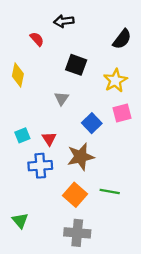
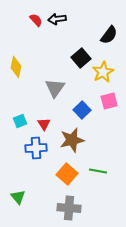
red semicircle: (37, 39) -> (36, 20), moved
black square: (76, 65) -> (81, 58), moved, turned 30
gray triangle: (62, 98) -> (55, 88), size x1.5

